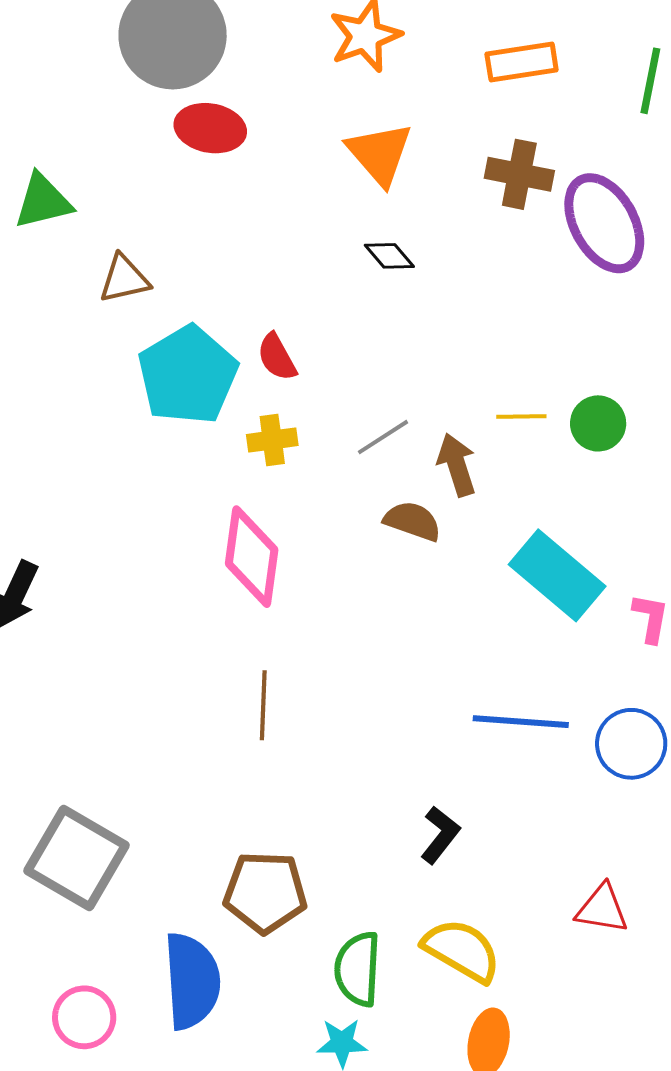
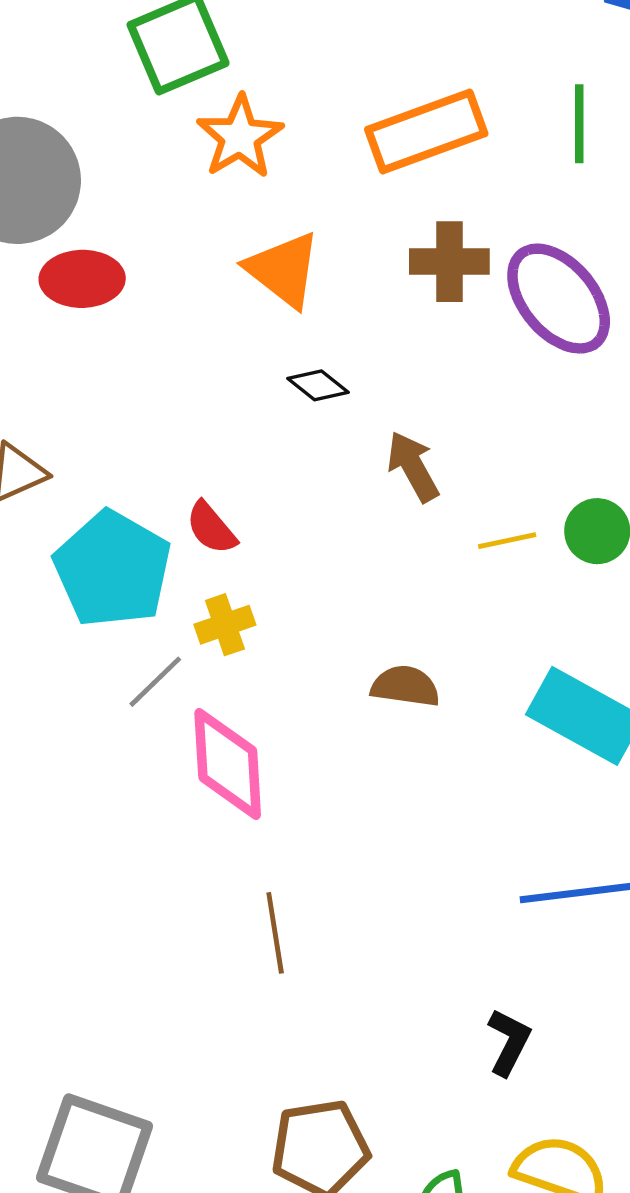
orange rectangle: (522, 62) -> (426, 131), size x1.4
gray line: (383, 437) -> (155, 682), moved
brown arrow: (457, 465) -> (413, 466), moved

